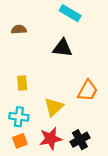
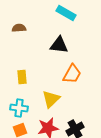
orange trapezoid: (88, 91) -> (72, 74), moved

